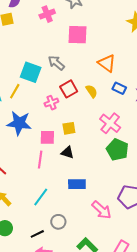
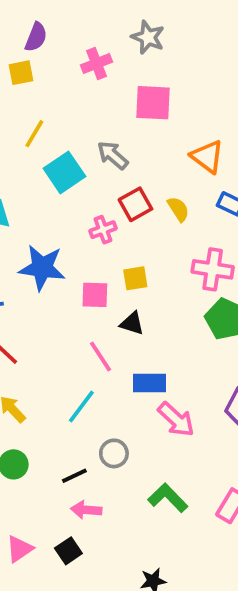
cyan square: (31, 72) -> (64, 172), turned 35
yellow line: (15, 91) -> (34, 134), moved
pink cross: (110, 123) -> (213, 269), turned -30
pink line: (40, 160) -> (100, 356), moved, turned -42
pink arrow: (102, 210) -> (176, 419), moved

